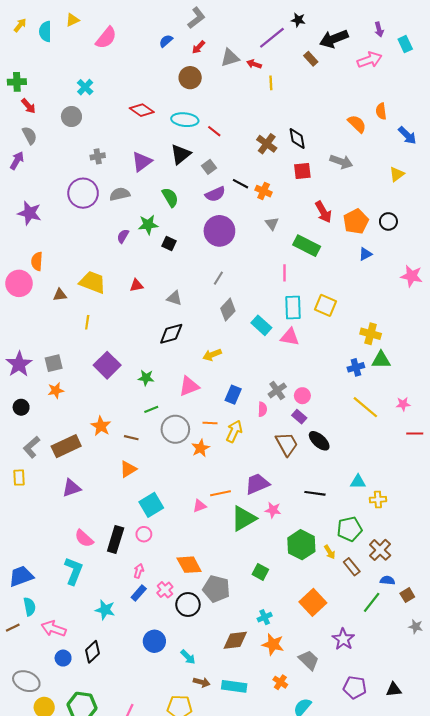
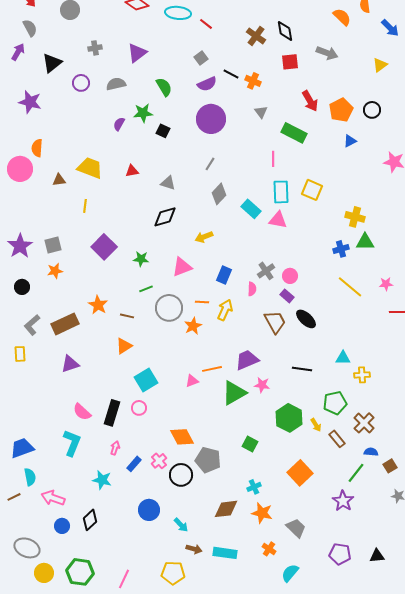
black triangle: (181, 154) -> (52, 63), moved
purple circle: (83, 193) -> (81, 83), size x0.6
pink arrow: (139, 571) -> (115, 448), moved
purple star: (343, 639) -> (343, 501), moved

